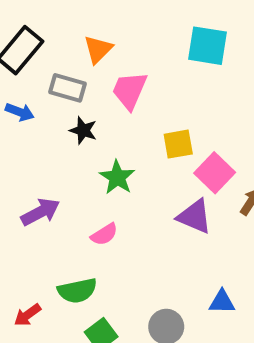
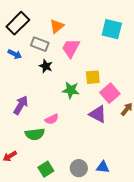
green star: (117, 177) -> (71, 90), moved, turned -30
purple arrow: (40, 212) -> (21, 105), turned -36
green semicircle: (77, 291) -> (35, 134), moved
blue triangle: (222, 302) -> (103, 167), moved

